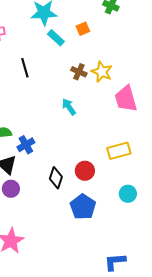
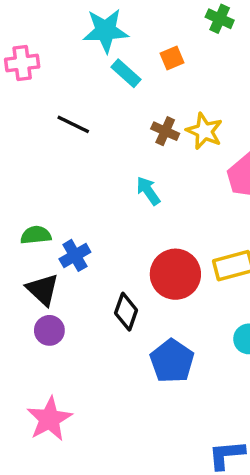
black line: (25, 68) -> (73, 124), turned -48
red circle: (85, 171) -> (175, 274), moved, size x1.5

